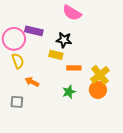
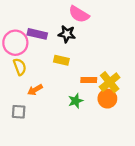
black star: (64, 40) -> (67, 34), moved
orange rectangle: (74, 68) -> (89, 80), moved
orange arrow: (32, 82) -> (35, 90), turned -56

